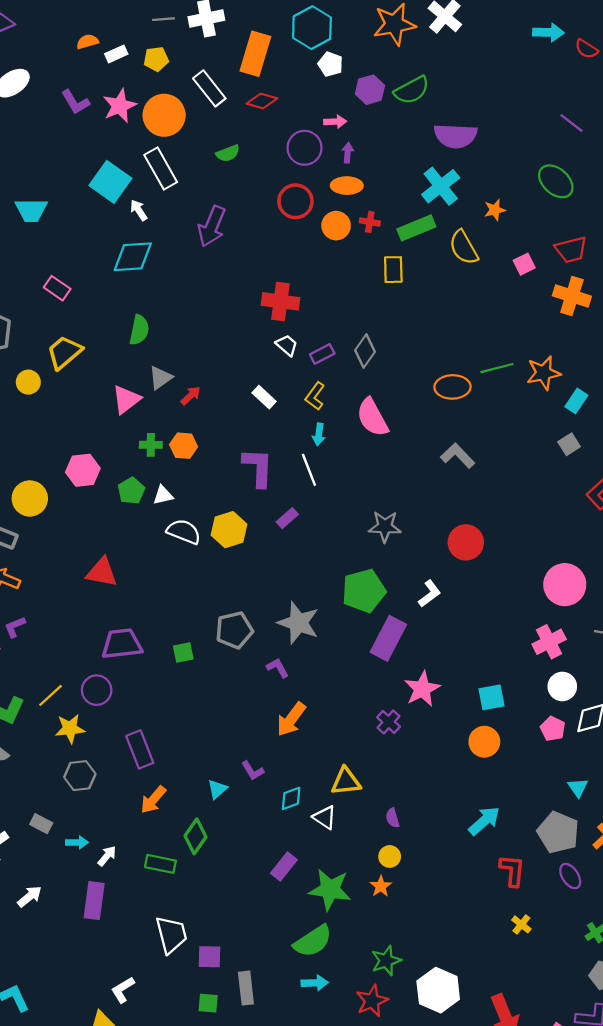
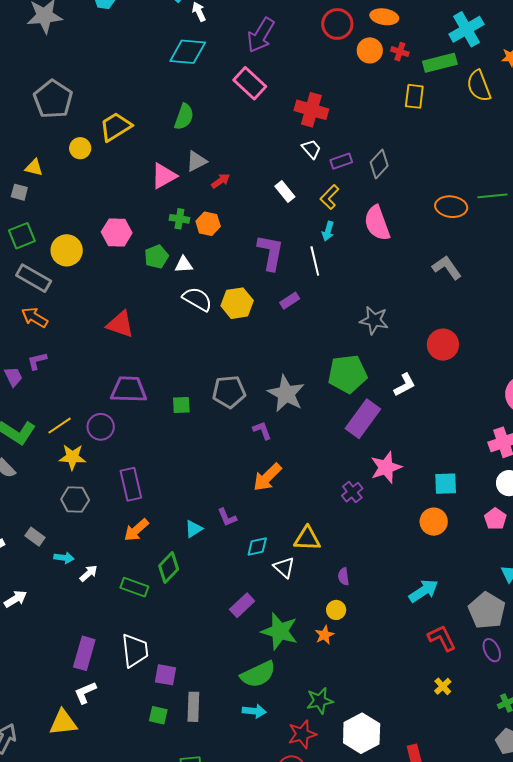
pink rectangle: (57, 288) -> (250, 83), moved, size x1.4
red L-shape: (512, 871) -> (442, 638), turned -40
purple rectangle: (94, 901) -> (84, 653), moved

